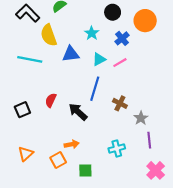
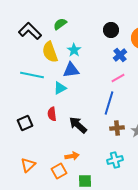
cyan star: (92, 33) -> (74, 50), moved
cyan triangle: (99, 59) -> (60, 88), moved
blue line: (95, 89) -> (109, 103), moved
red semicircle: (51, 100) -> (52, 114), turned -32
brown cross: (120, 103) -> (117, 128), moved, turned -32

